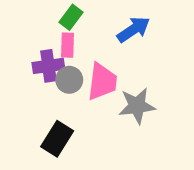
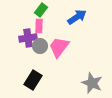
pink trapezoid: (102, 82) -> (59, 47), turned -150
gray star: (137, 106) -> (92, 83), moved, turned 30

